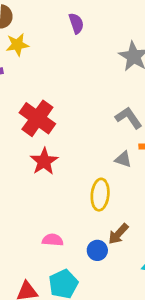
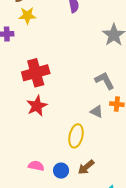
red cross: (37, 118) -> (36, 73), turned 32
blue circle: (97, 250) -> (61, 171), moved

